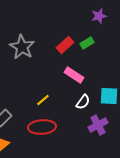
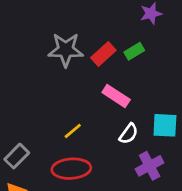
gray star: (22, 47) -> (66, 50), moved, turned -30

